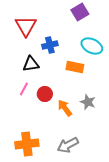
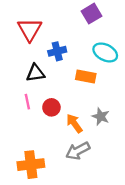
pink line: (24, 89) -> (27, 102), turned -40
gray arrow: (68, 145) -> (78, 151), moved

